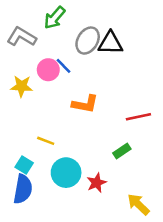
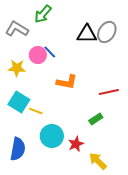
gray ellipse: (88, 41) -> (107, 32), moved
cyan square: (24, 165) -> (19, 102), moved, size x1.5
yellow arrow: (138, 204) -> (98, 161), moved

